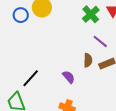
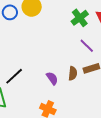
brown semicircle: (88, 60) -> (73, 73), moved

